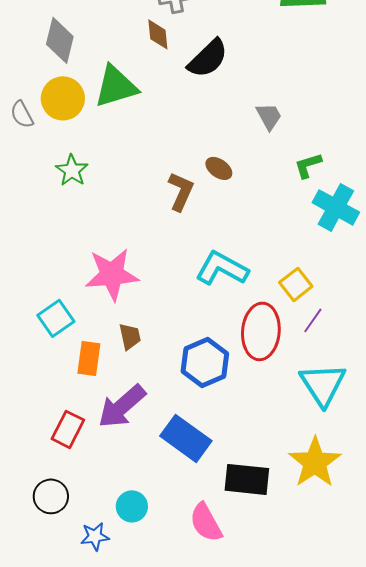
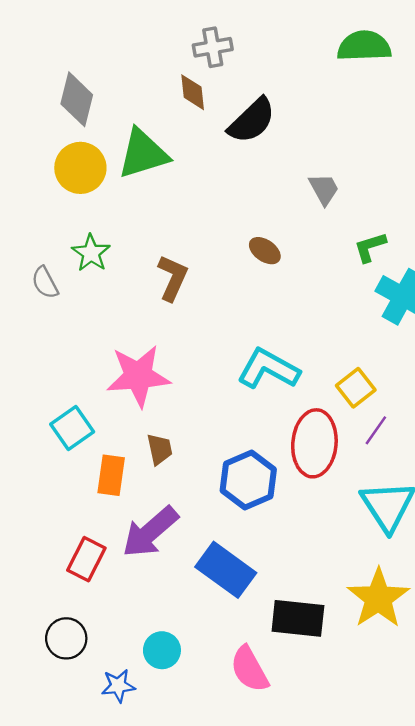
gray semicircle: (22, 114) -> (45, 283), moved
brown L-shape: (181, 191) -> (173, 278), moved

